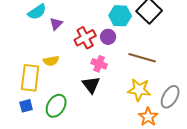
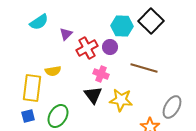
purple triangle: (56, 24) -> (66, 34), moved
yellow star: (139, 90) -> (121, 100), moved

